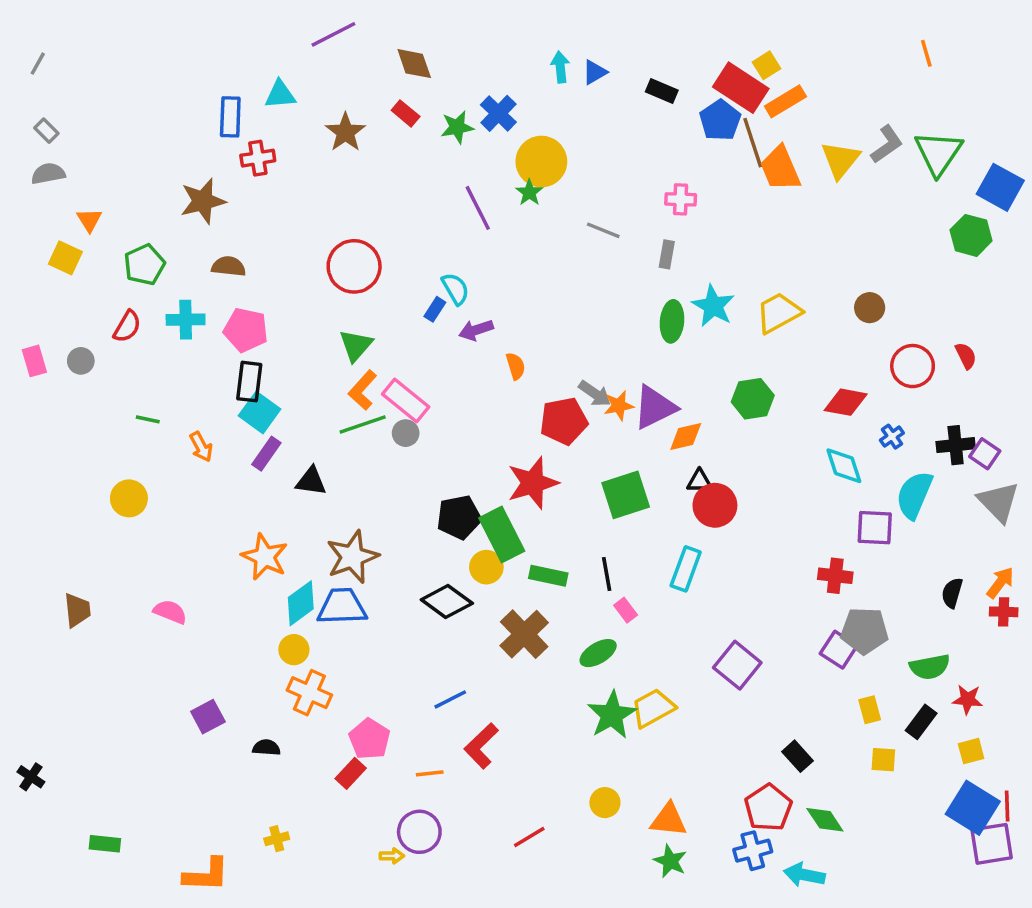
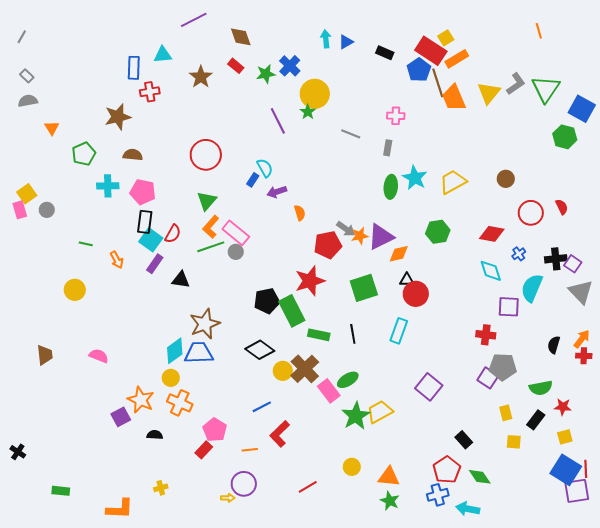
yellow square: (65, 258) -> (27, 194), moved, turned 30
red semicircle: (127, 327) -> (173, 234), moved
orange star: (265, 557) -> (141, 400), moved
yellow circle: (486, 567) -> (283, 371), moved
pink rectangle: (626, 610) -> (329, 391), moved, size x1.6

